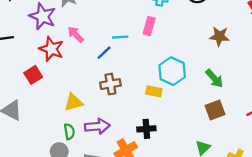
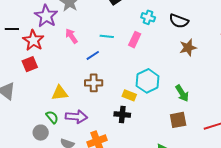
brown star: (219, 36) -> (188, 48), moved, turned -30
cyan line: (120, 37) -> (107, 36), moved
red star: (51, 49) -> (33, 40), moved
black cross: (146, 129) -> (122, 115), moved
green semicircle: (69, 132) -> (52, 117), turned -40

